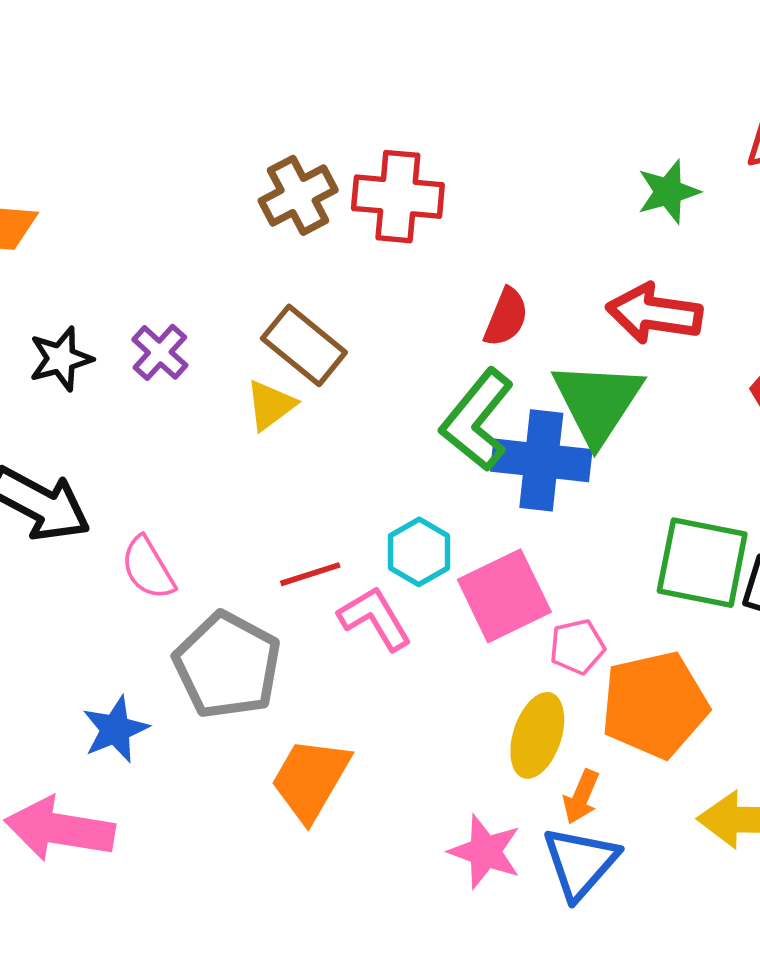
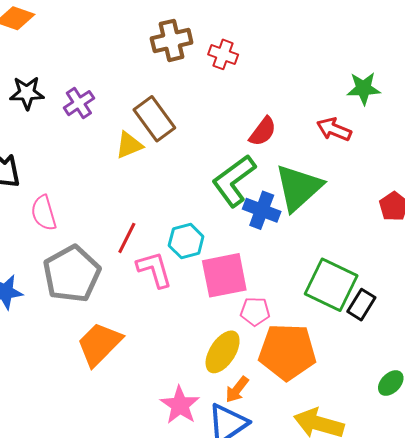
red cross: (398, 197) -> (223, 54), size x0.6
red arrow: (654, 313) -> (334, 129), moved, size x0.7
blue cross: (541, 460) -> (262, 210), size x0.7
red line: (310, 574) -> (127, 238), turned -60

